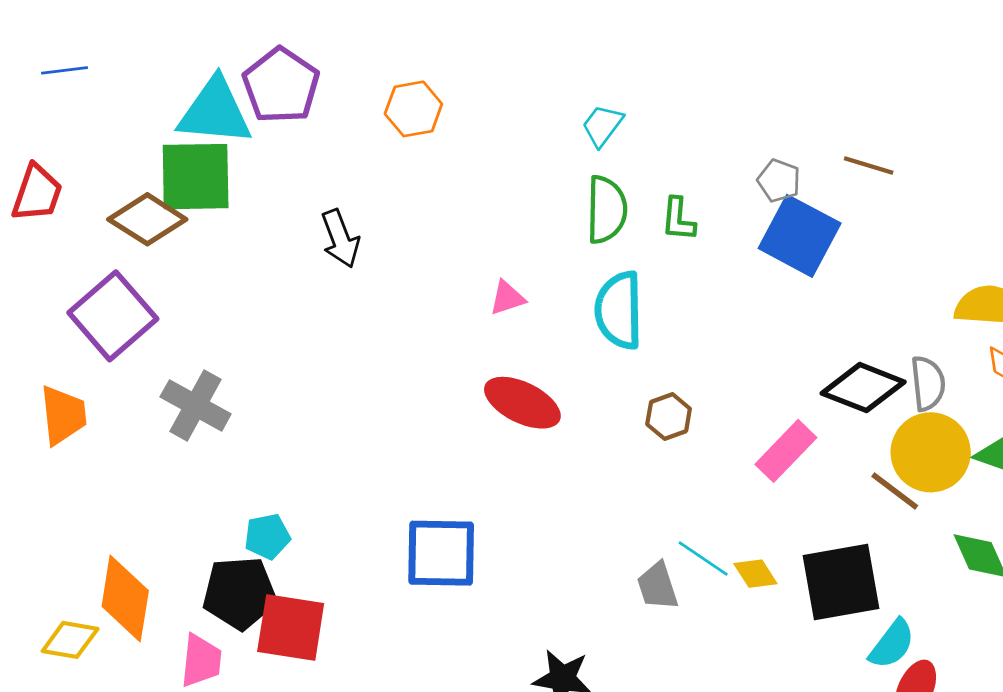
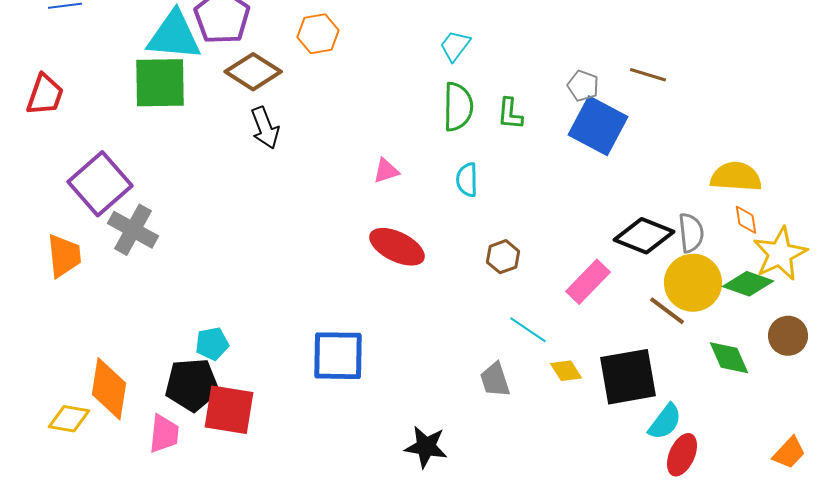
brown diamond: (147, 219) -> (253, 72), moved
cyan semicircle: (619, 310) -> (467, 180), size x0.6
gray cross: (196, 405) -> (133, 230), moved
cyan line: (703, 559) -> (528, 330), moved

